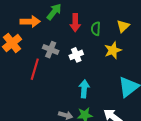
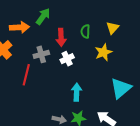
red arrow: (75, 23) -> (61, 37), moved
gray cross: (51, 50) -> (41, 54), turned -35

